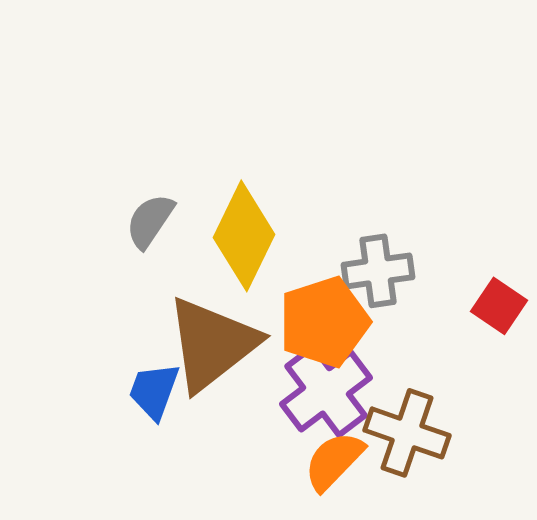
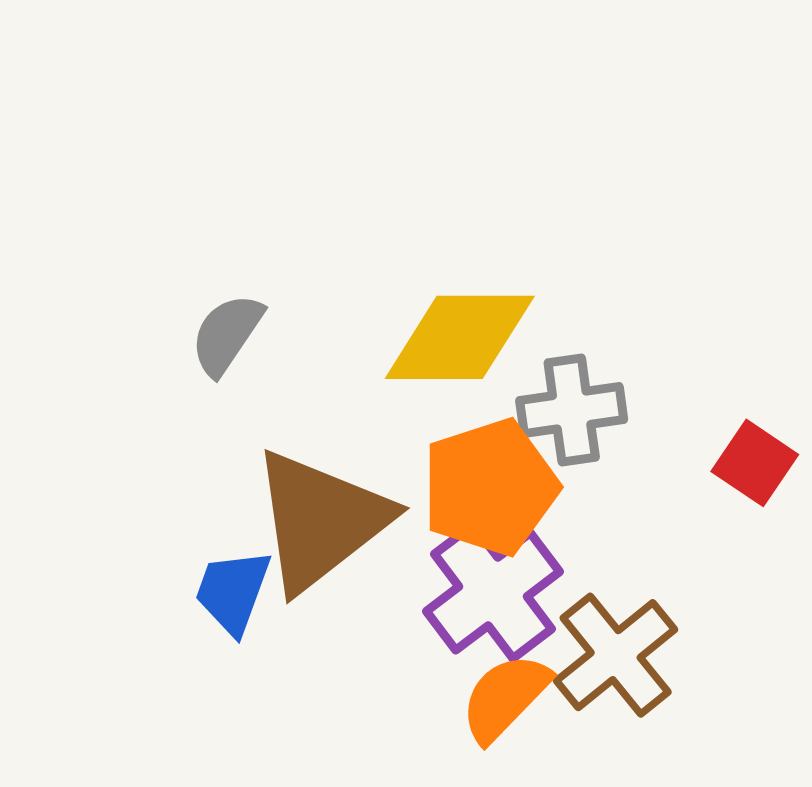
yellow diamond: (244, 236) -> (460, 337), moved, turned 64
brown cross: (407, 433) -> (616, 655), turned 32

